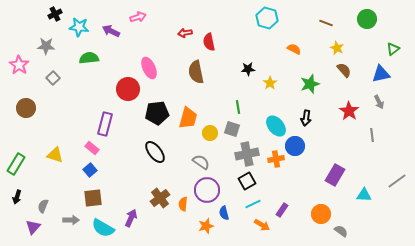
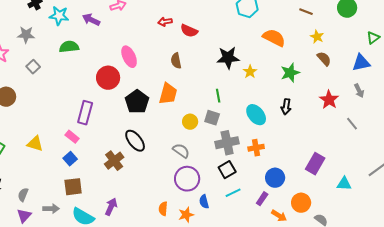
red semicircle: (209, 42) -> (189, 31), turned -54
orange semicircle: (294, 49) -> (274, 38), size x1.6
black star: (248, 69) -> (228, 58), size x1.6
brown semicircle: (196, 72) -> (176, 61), size x0.7
black pentagon: (157, 113) -> (137, 102), turned -30
orange trapezoid: (188, 118) -> (168, 94), moved
gray line: (372, 135) -> (352, 124), turned -32
blue circle: (295, 146) -> (275, 178), moved
brown cross: (160, 198) -> (114, 161), moved
orange semicircle: (183, 204) -> (163, 209), moved
orange arrow: (262, 225) -> (279, 216), moved
purple triangle: (33, 227) -> (24, 216), moved

